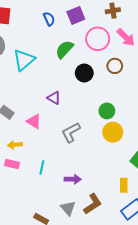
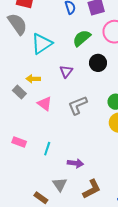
purple triangle: (54, 98) -> (66, 71), moved, turned 32
gray L-shape: (71, 132) -> (78, 105), moved
yellow arrow: (15, 145) -> (33, 79), moved
gray triangle: (68, 208) -> (60, 184), moved

